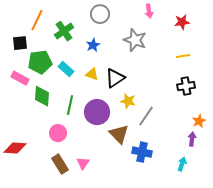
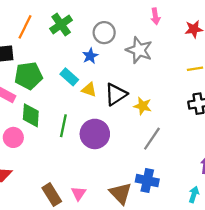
gray circle: (100, 14) -> (104, 33), moved
green cross: (64, 31) -> (61, 24), moved
cyan rectangle: (66, 69) -> (69, 77), moved
yellow star: (128, 101) -> (143, 106), moved
pink circle: (58, 133) -> (13, 137), moved
brown triangle: (119, 134) -> (120, 193), moved

